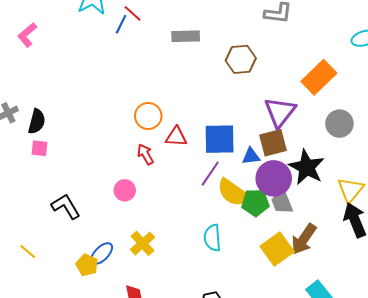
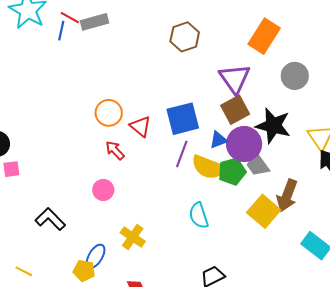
gray rectangle: (186, 36) -> (94, 22), moved
red triangle: (176, 137) -> (140, 126), turned 50
blue triangle: (251, 156) -> (218, 140), moved

